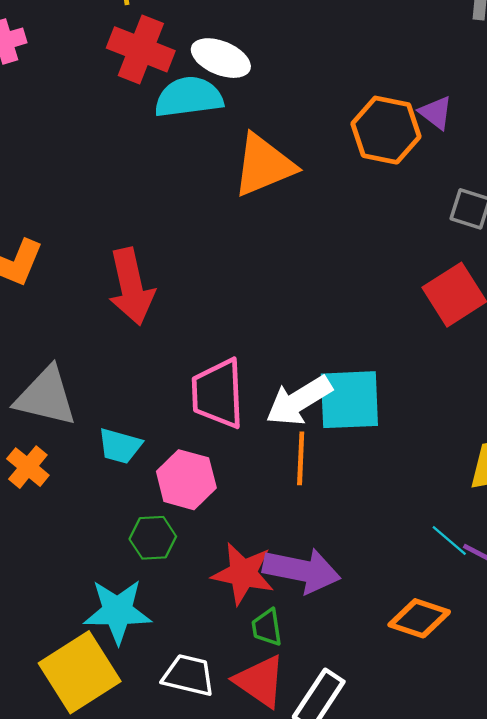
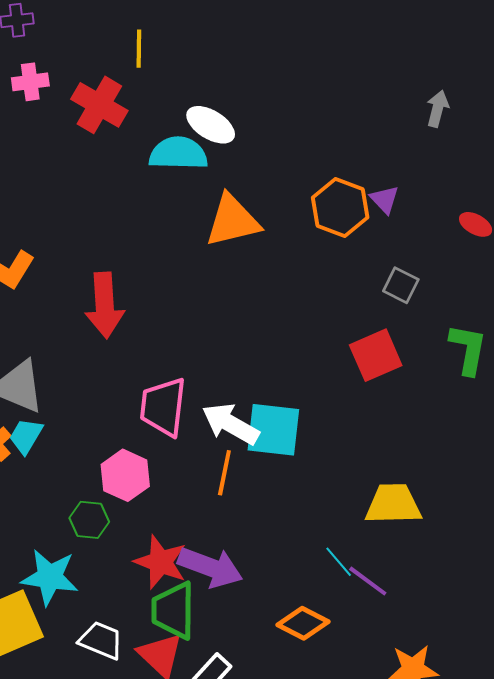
red cross: (141, 49) -> (99, 105), moved
white arrow: (299, 401) -> (231, 424), turned 52
cyan trapezoid: (120, 446) -> (26, 436), moved, turned 96
green trapezoid: (267, 627) -> (173, 611), size x1.8

